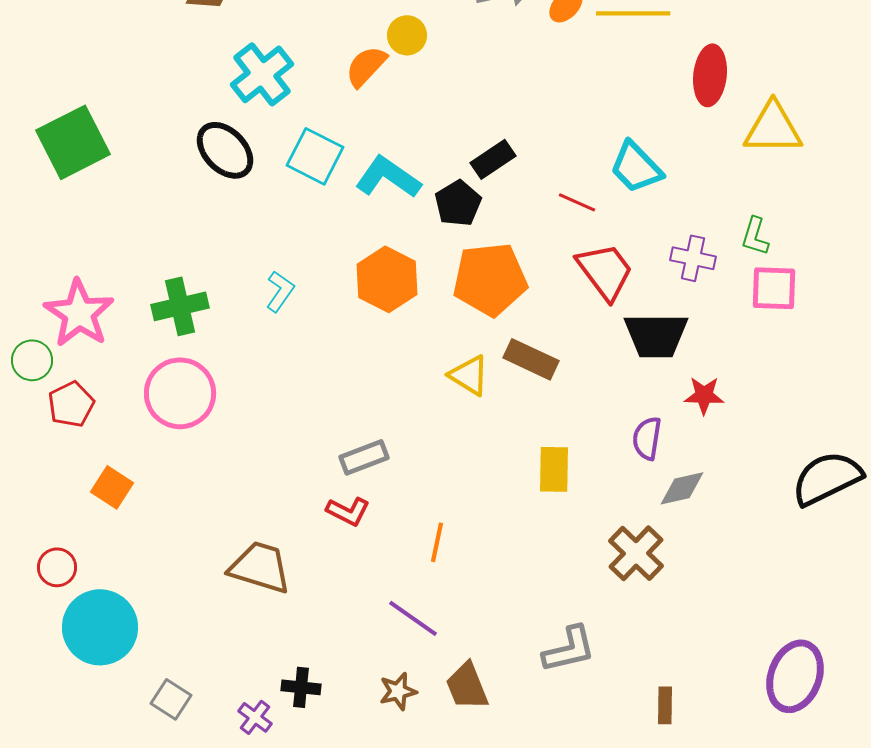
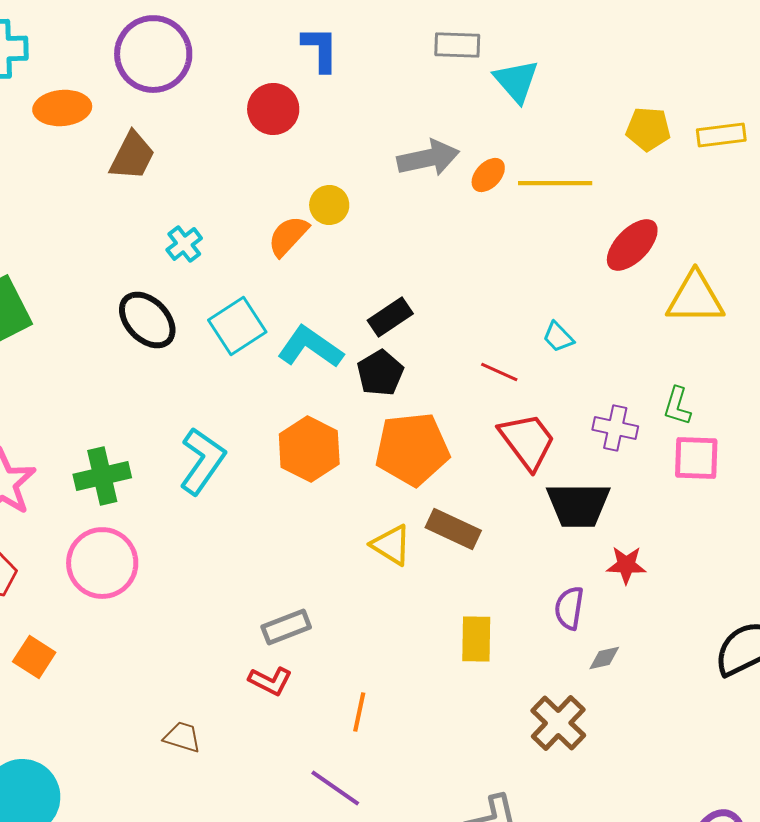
cyan cross: (262, 74) -> (184, 244), size x0.6
red ellipse: (710, 75) -> (632, 245), turned 38
cyan square: (315, 156) -> (237, 326), turned 30
black rectangle: (493, 159) -> (390, 317), moved
cyan trapezoid: (636, 167) -> (558, 337), size x0.6
cyan L-shape: (280, 291) -> (202, 461), size x1.6
gray diamond: (682, 488) -> (604, 658), size x0.7
brown trapezoid: (260, 567) -> (182, 737), size x0.6

